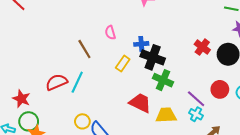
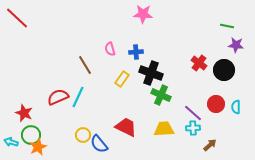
blue cross: (141, 44) -> (136, 52), moved
red trapezoid: (140, 103) -> (126, 127), moved
cyan cross: (196, 114) -> (193, 128), turned -32

